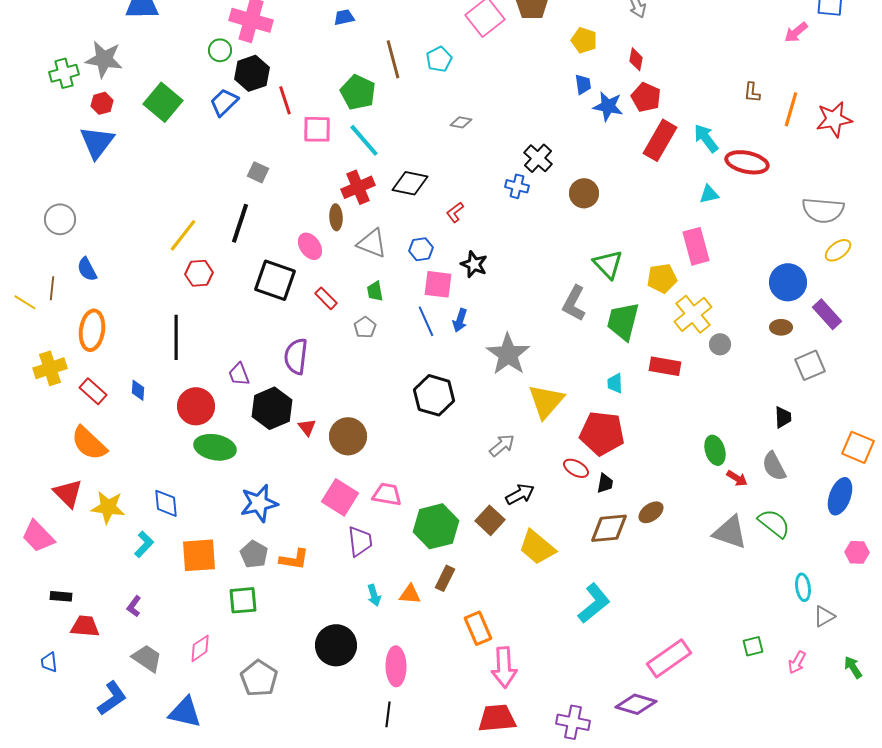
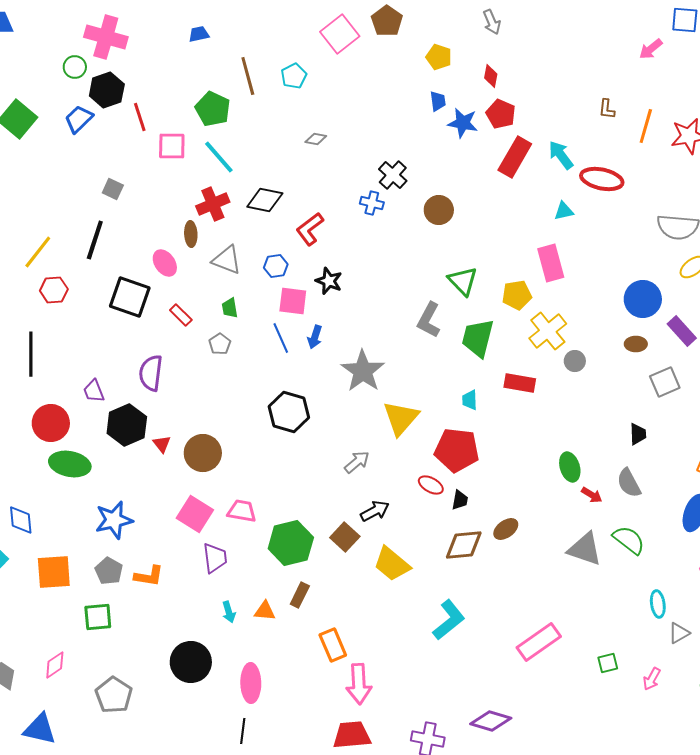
red L-shape: (455, 212) -> (310, 229), size x1.6
pink rectangle: (669, 658) -> (539, 642), moved

